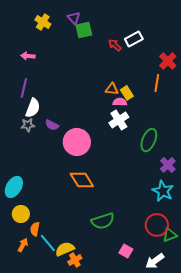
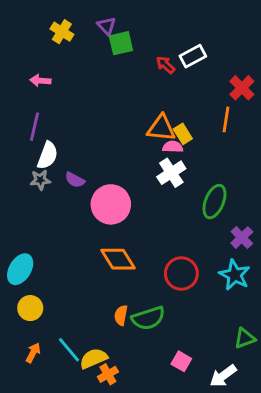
orange triangle: (112, 89) -> (161, 128), size x1.5
red circle: (157, 225) -> (181, 273), moved
orange semicircle: (35, 229) -> (121, 315), moved

